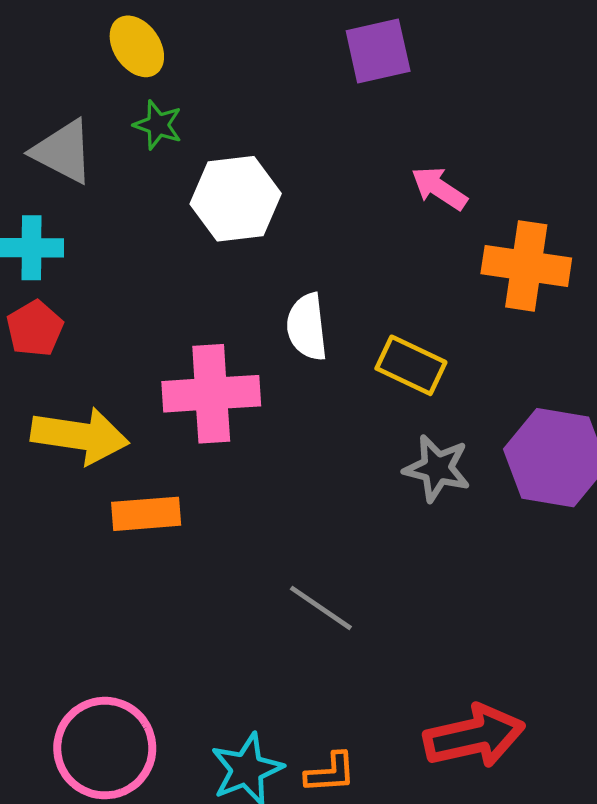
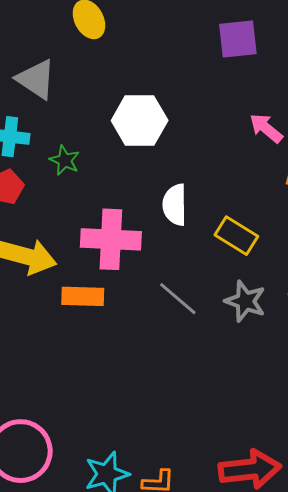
green star: (158, 125) -> (65, 160), moved
orange rectangle: (146, 514) -> (83, 296), moved
gray line: (321, 608) -> (178, 299), moved

